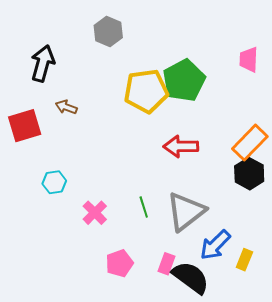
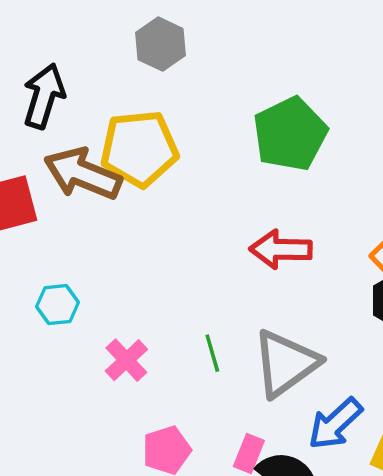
yellow pentagon: (146, 91) -> (139, 149), moved
brown arrow: (66, 107) -> (83, 174), size x2.0

